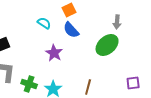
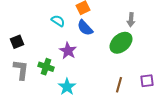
green cross: (29, 84) -> (46, 67), moved
brown line: (88, 87) -> (119, 85), moved

